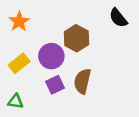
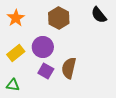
brown hexagon: (76, 38) -> (59, 18), moved
purple square: (55, 85) -> (46, 71), turned -35

